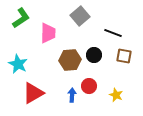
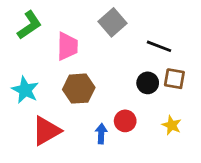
black circle: (94, 55) -> (148, 83), moved
brown hexagon: (70, 60) -> (79, 89), moved
yellow star: (116, 95) -> (172, 125), moved

